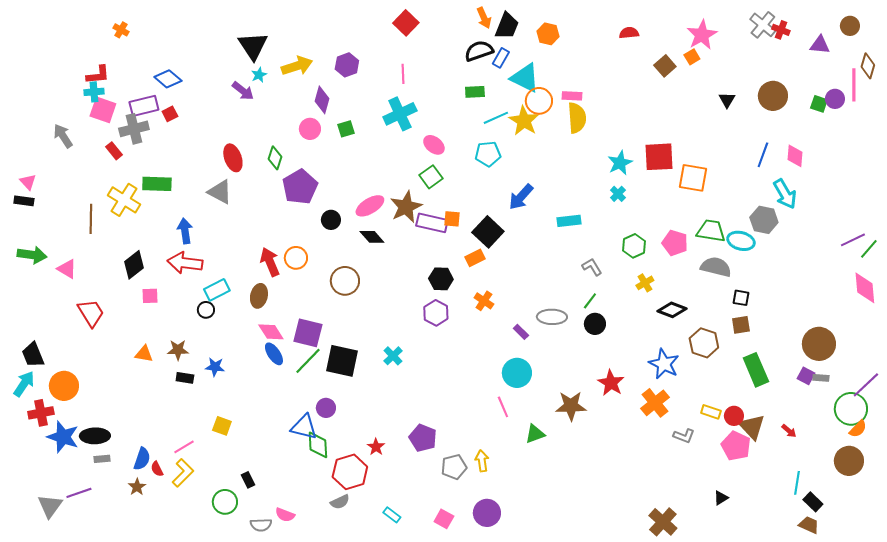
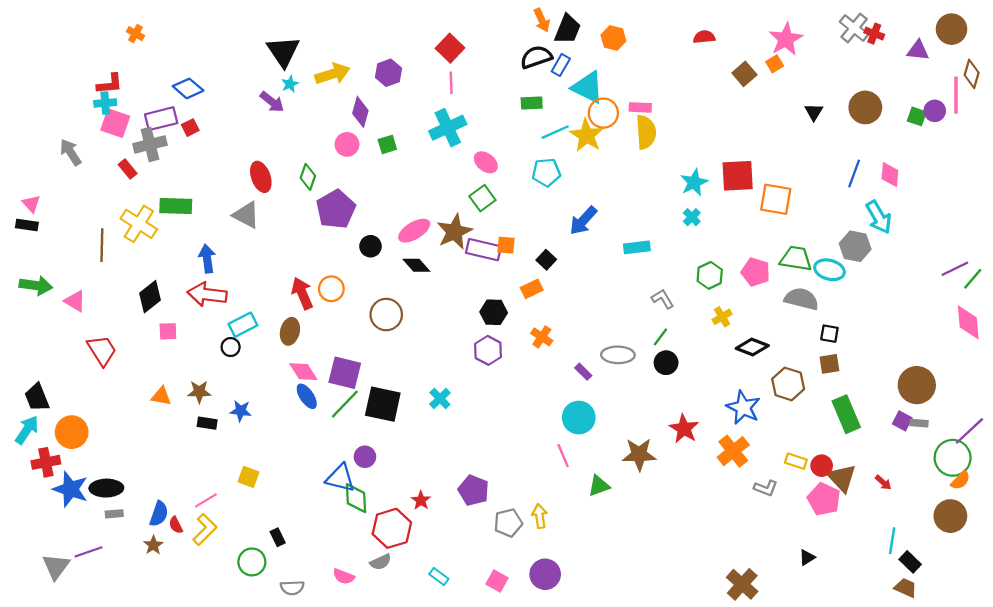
red square: (406, 23) -> (450, 48), moved
brown circle: (850, 26) -> (951, 29), size x1.4
black square: (488, 232) -> (546, 260), size x0.6
pink semicircle: (285, 515) -> (344, 576), moved

